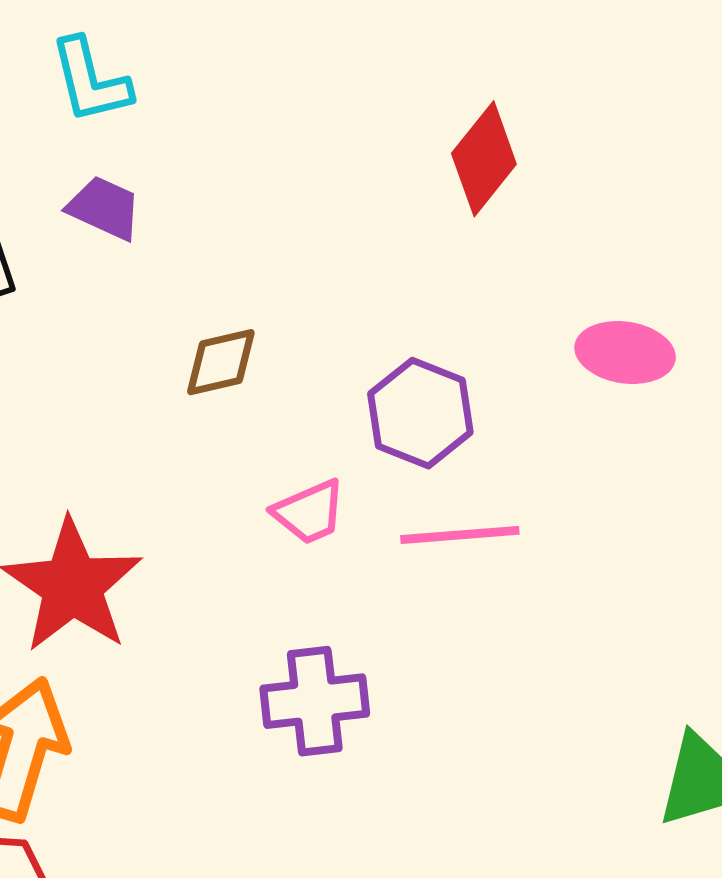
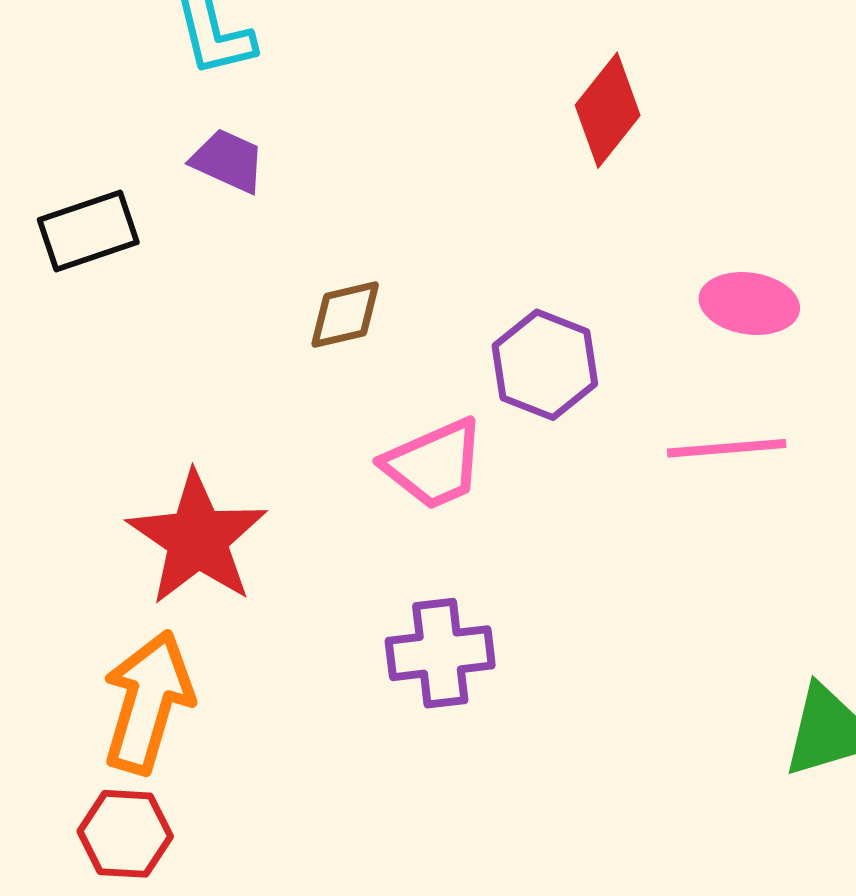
pink trapezoid: (309, 512) -> (434, 464), size x1.4
pink line: (460, 535) -> (727, 448), moved

